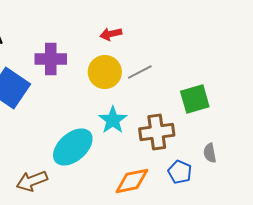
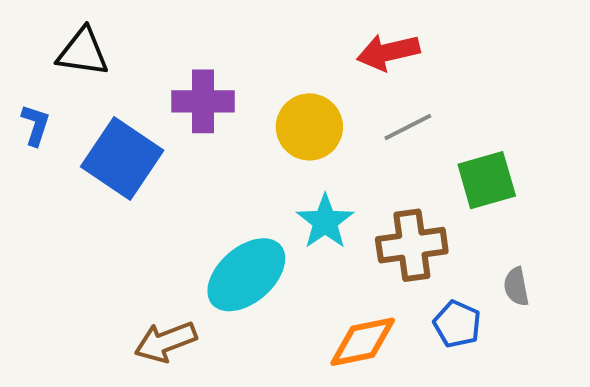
red arrow: (111, 34) -> (388, 52), moved, size x1.4
gray line: (140, 72) -> (408, 127), moved

